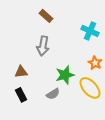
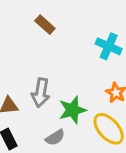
gray arrow: (43, 46) -> (41, 93), moved

